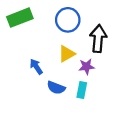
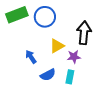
blue circle: (68, 20) -> (45, 17), moved
blue semicircle: (56, 88) -> (48, 75), turned -49

